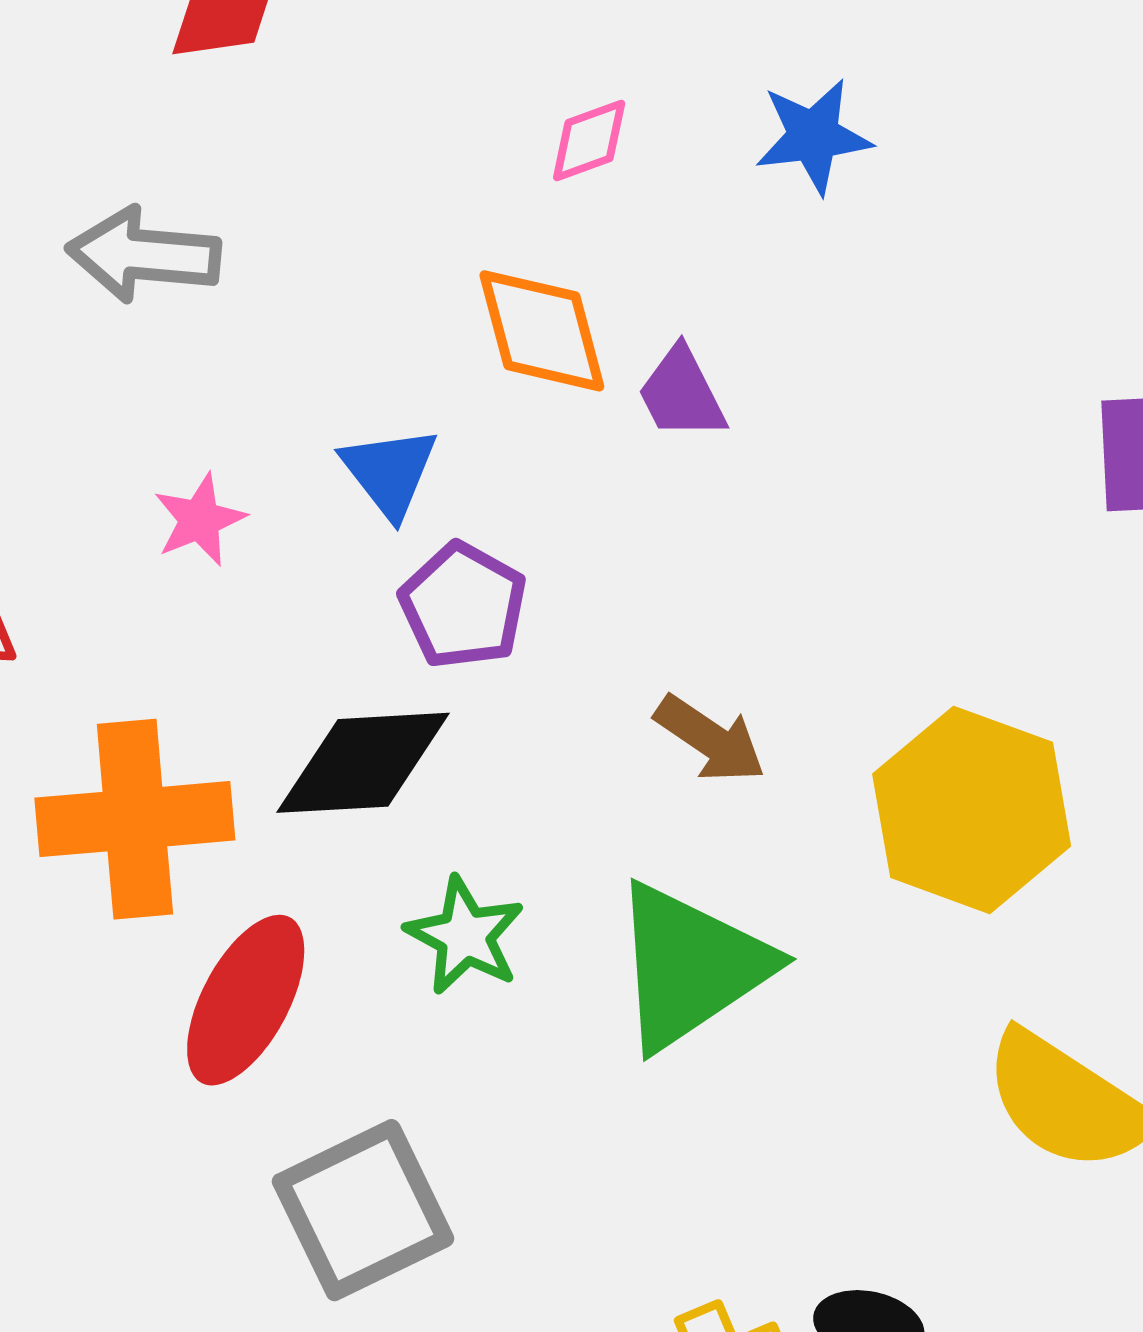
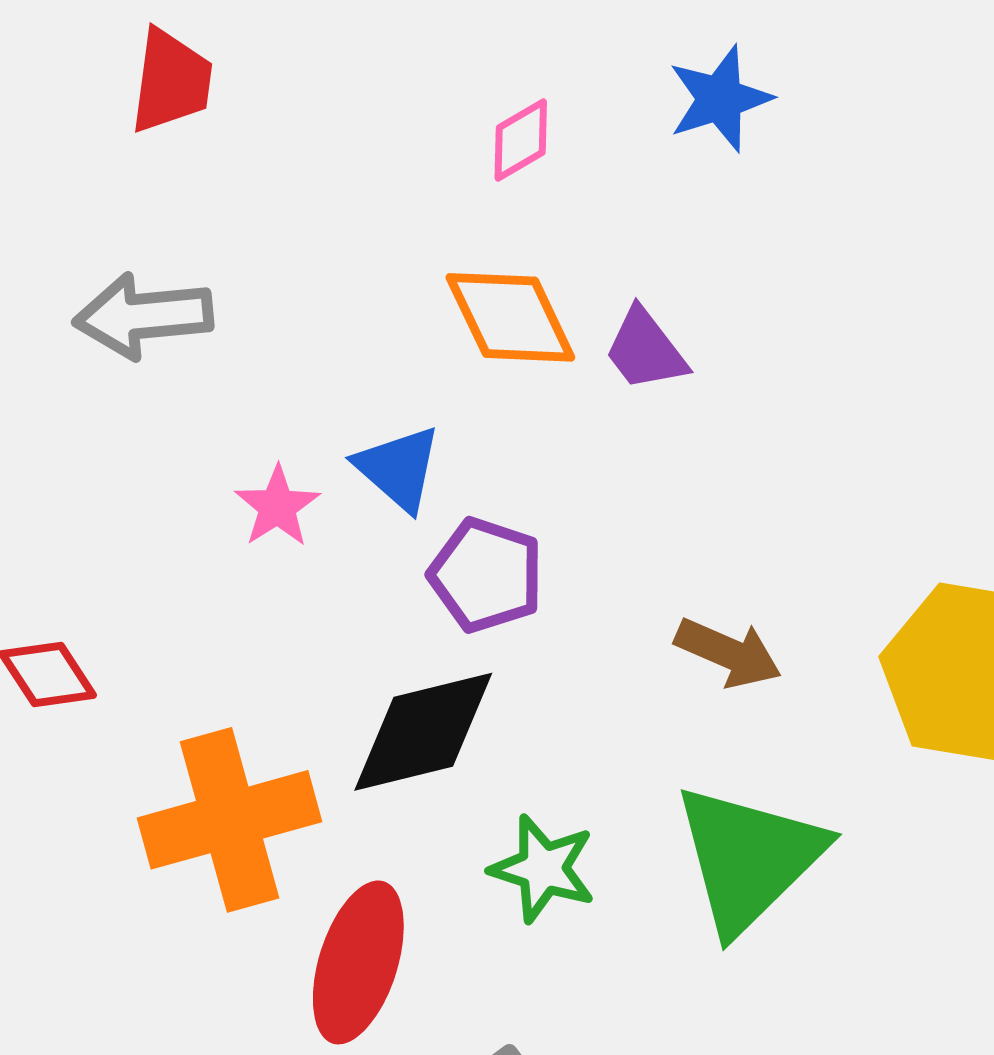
pink star: (200, 520) -> (277, 506), moved

